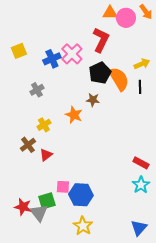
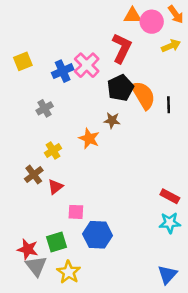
yellow arrow: (142, 64) -> (171, 46), moved
cyan star: (141, 185) -> (170, 223), turned 30
pink square: (63, 187) -> (76, 212), moved
gray triangle: (39, 213) -> (36, 266), moved
yellow star: (83, 226) -> (69, 272), moved

